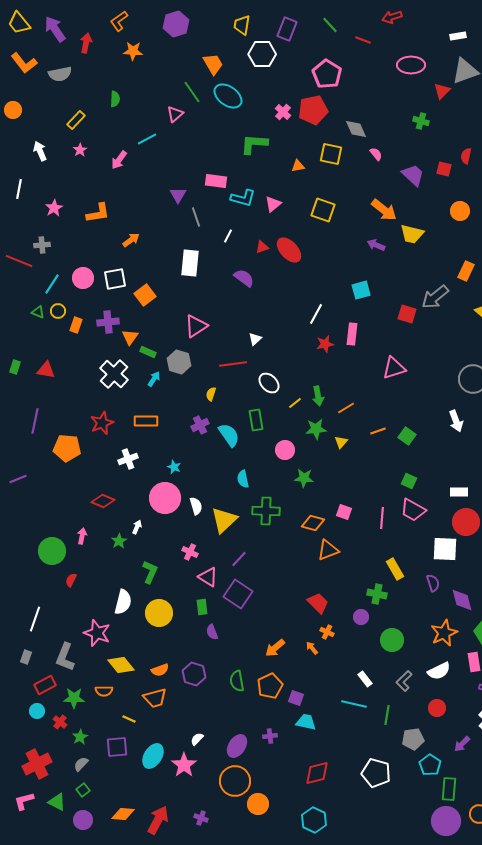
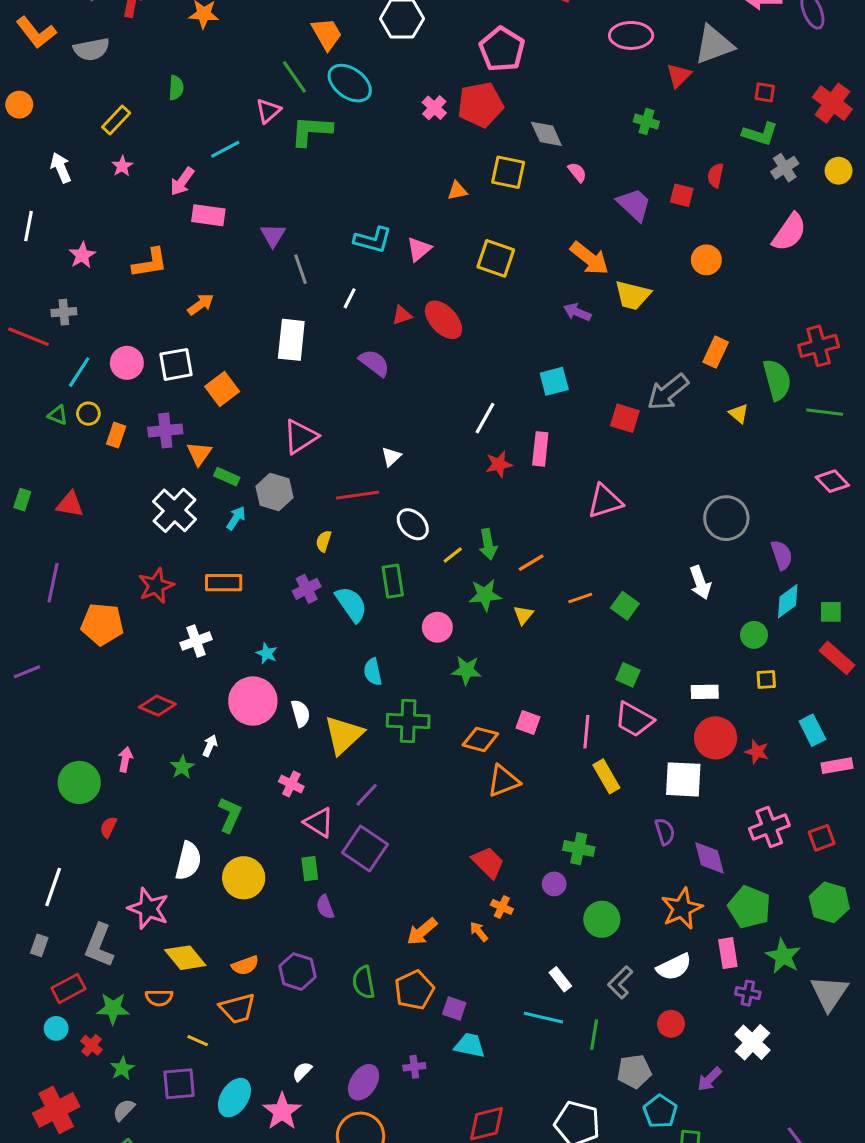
green L-shape: (254, 144) -> (311, 131), moved
pink rectangle: (216, 181) -> (208, 215), moved
yellow rectangle: (395, 569) -> (606, 776), moved

